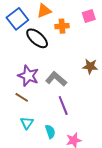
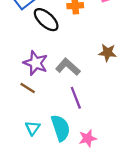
cyan triangle: (27, 123) -> (33, 128), moved
cyan semicircle: (50, 132) -> (61, 128), size x1.6

